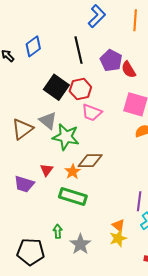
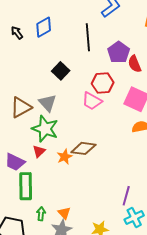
black square: (56, 87) -> (61, 71), size x0.7
red hexagon: (80, 89) -> (103, 83), moved
green star: (66, 137) -> (45, 129), moved
green rectangle: (73, 197) -> (26, 186), moved, turned 64
orange triangle: (118, 225) -> (64, 213), moved

